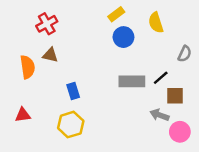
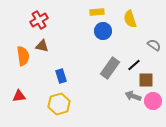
yellow rectangle: (116, 14) -> (97, 12), turned 32
gray semicircle: (185, 54) -> (154, 45), turned -80
gray rectangle: (132, 81) -> (110, 68), turned -55
pink circle: (180, 132) -> (153, 101), moved

